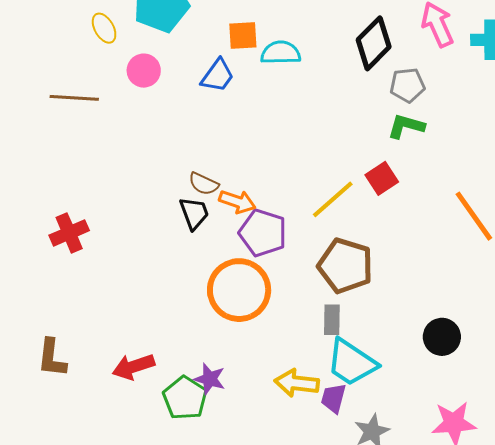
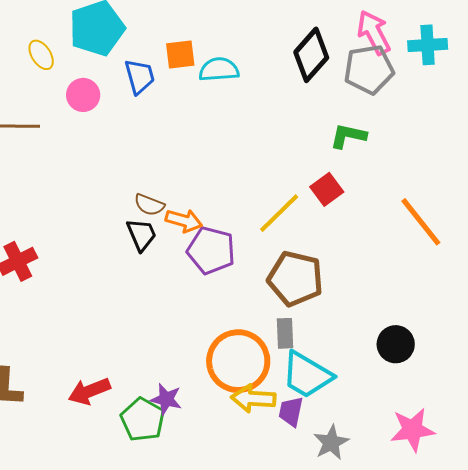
blue trapezoid: (218, 76) -> (140, 76), moved, turned -48
gray pentagon: (407, 85) -> (369, 69), moved, size x1.4
orange circle: (239, 290) -> (238, 361), moved

